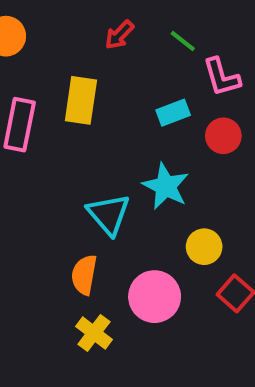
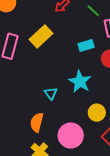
yellow rectangle: (81, 100) -> (41, 36), turned 35
cyan triangle: (109, 214) -> (51, 93), size x0.6

